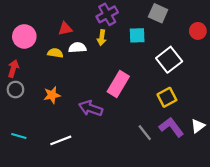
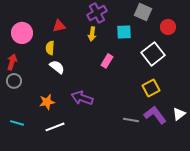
red circle: (198, 31) -> (168, 27), moved
white semicircle: (77, 48) -> (57, 67), moved, turned 42
yellow semicircle: (55, 53) -> (50, 48), turned -96
pink rectangle: (118, 84) -> (107, 61), moved, size x0.6
orange star: (52, 95) -> (47, 102), moved
gray line: (145, 133) -> (131, 120), turned -42

